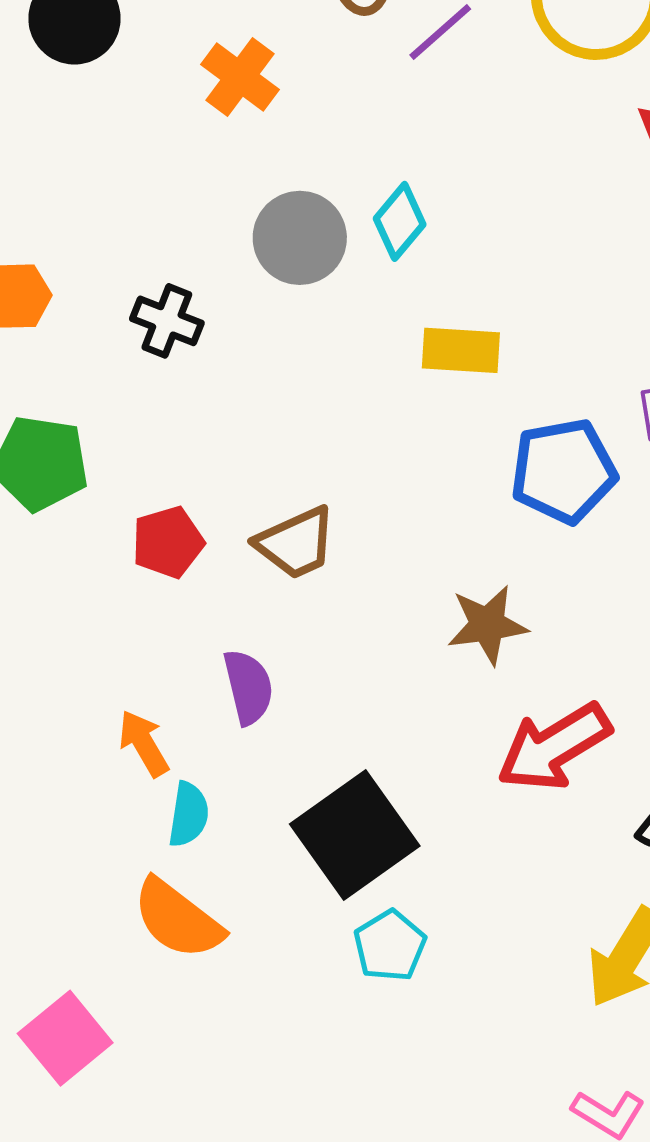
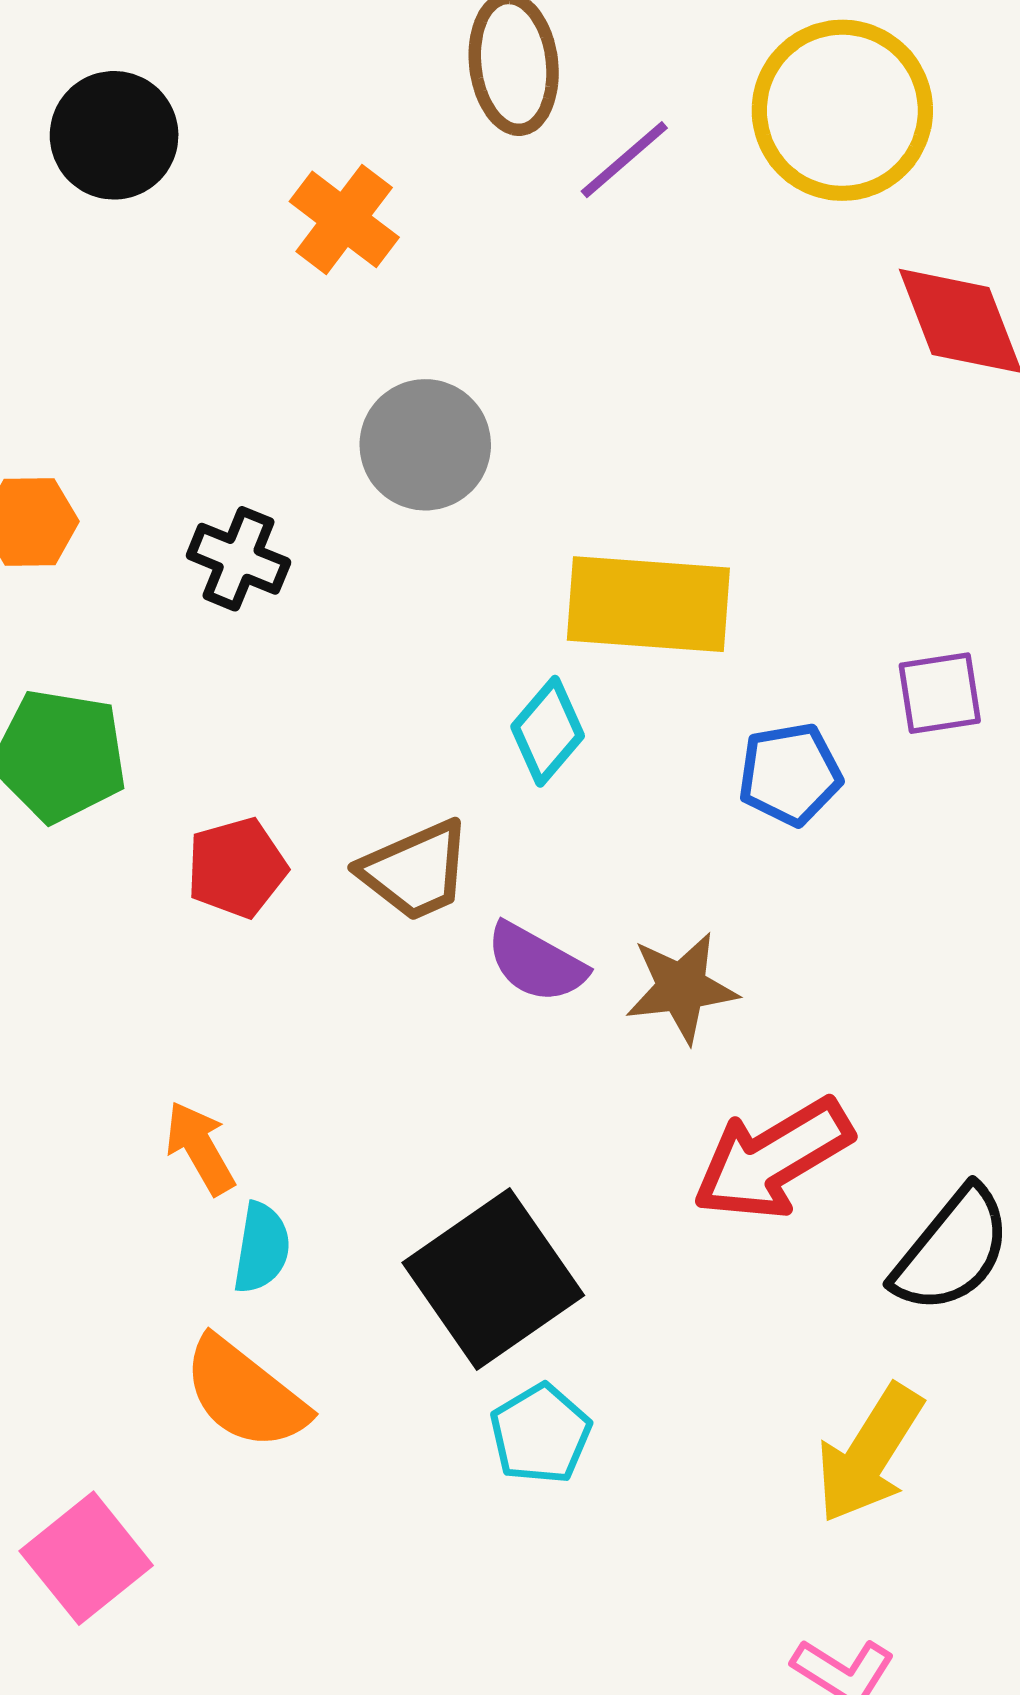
cyan diamond: (400, 221) -> (548, 731), moved
yellow rectangle: (461, 350) -> (648, 604), size x1.5
blue pentagon: (563, 471) -> (790, 774), size x0.7
purple semicircle: (248, 687) -> (536, 963), moved, turned 132

